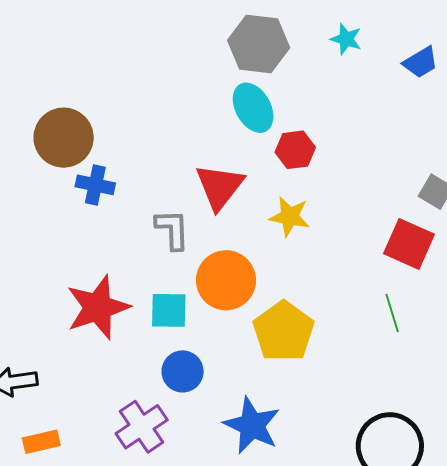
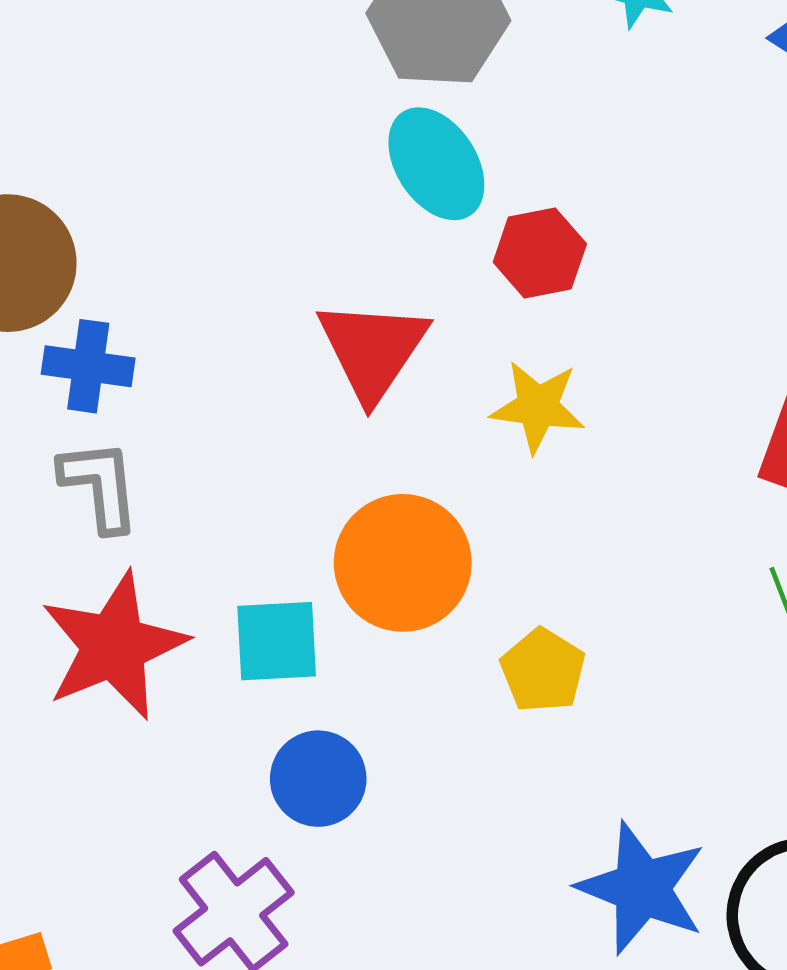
gray L-shape: (172, 229) -> (100, 485), moved
yellow pentagon: (284, 331) -> (543, 670), size x0.6
blue star: (252, 425) -> (642, 888), moved

